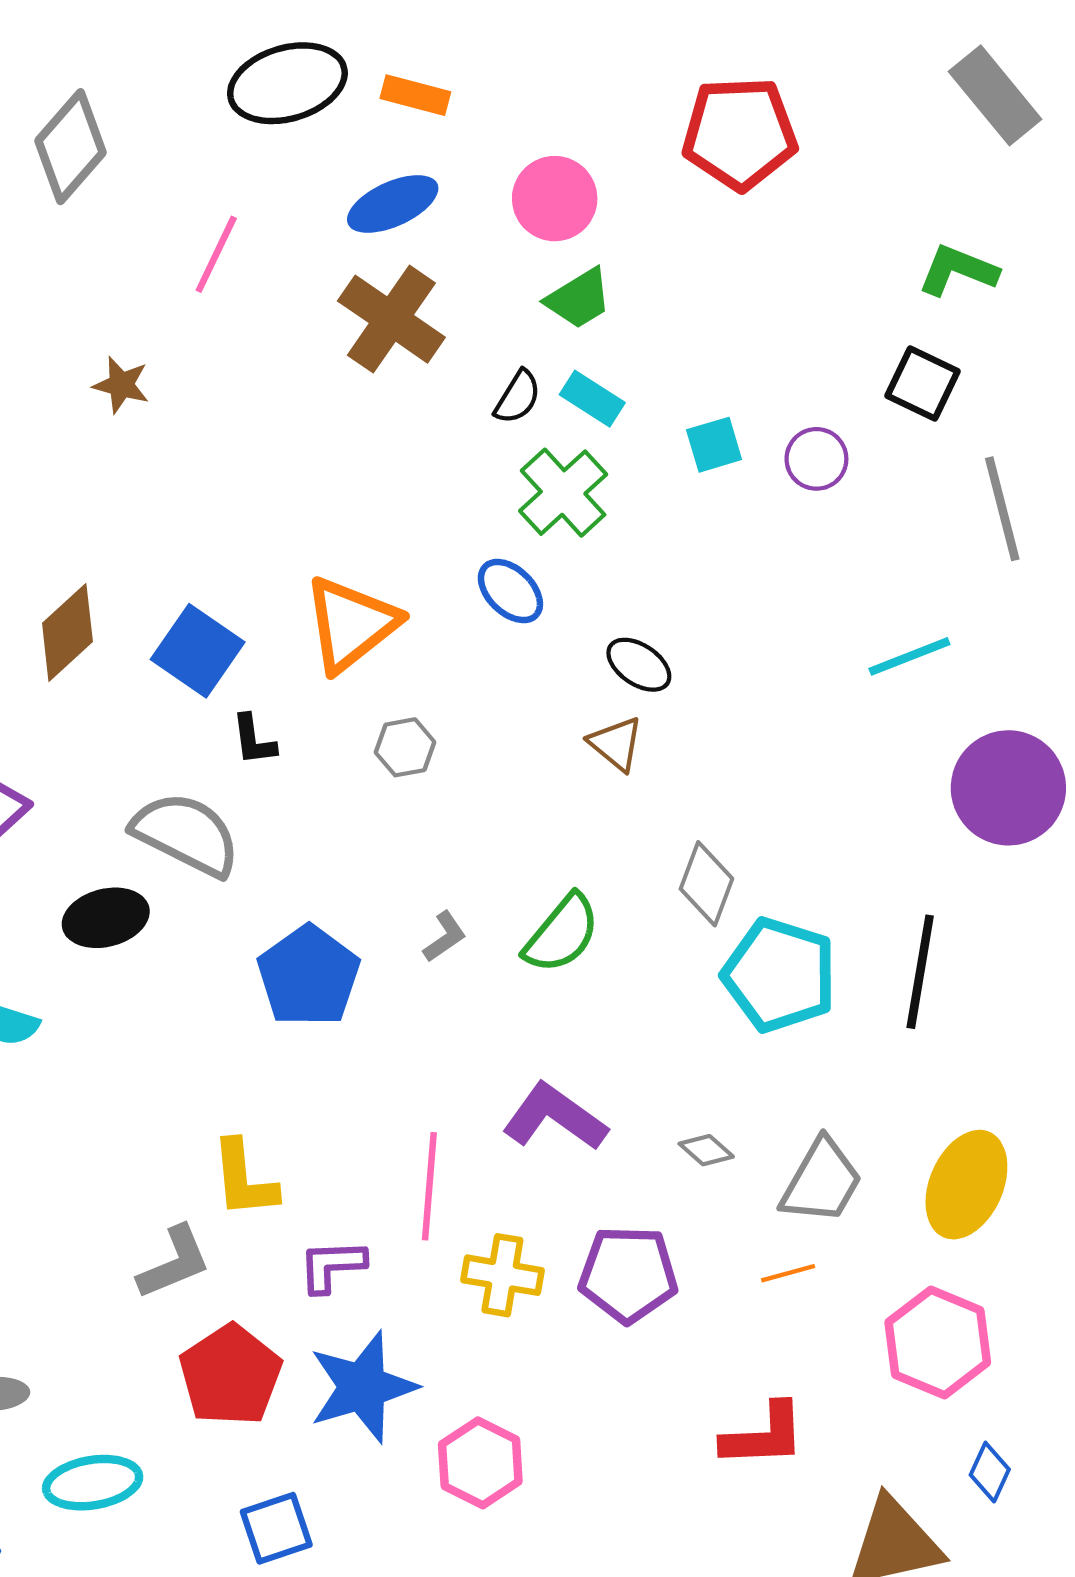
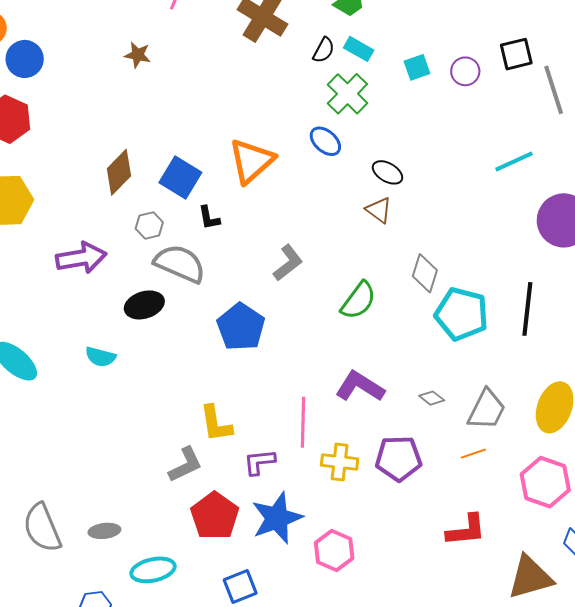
black square: (922, 384) -> (516, 54), moved, turned -36
gray hexagon: (405, 747) -> (149, 225), moved
gray L-shape: (445, 937) -> (288, 263), moved, size x1.5

